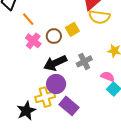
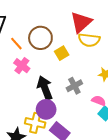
brown circle: (54, 36) -> (40, 38), moved, size x1.5
black arrow: (55, 63) -> (45, 88), turned 95
yellow cross: (45, 97) -> (35, 123), turned 30

